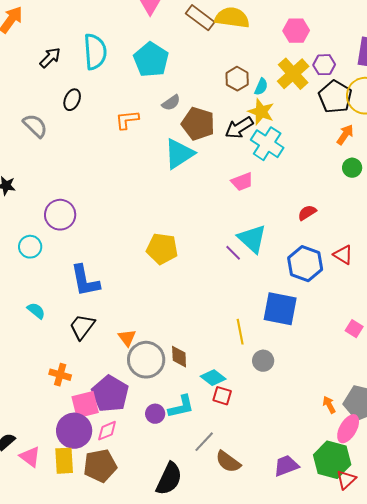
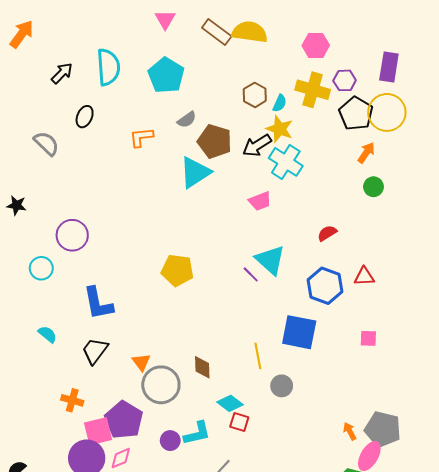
yellow cross: (293, 74) -> (313, 90), turned -32
red triangle: (343, 255) -> (364, 276), turned -35
pink square: (354, 329) -> (368, 338), moved, turned -30
brown diamond: (179, 357) -> (202, 367), moved

